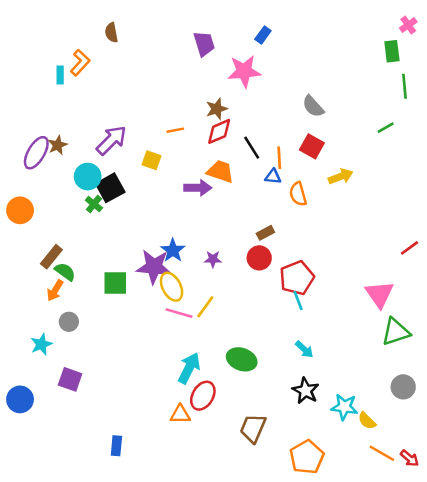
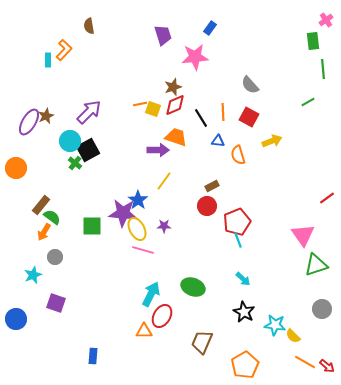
orange line: (279, 158) -> (223, 112), moved
yellow square: (152, 160) -> (153, 109), moved
purple star: (213, 259) -> (164, 226), moved
yellow line: (205, 307) -> (164, 181), moved

